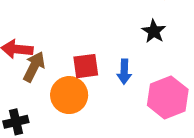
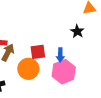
pink hexagon: (168, 97) -> (64, 72), moved

